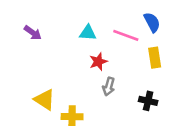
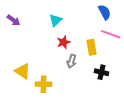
cyan triangle: (88, 33) -> (56, 20), turned -48
pink line: (126, 35) -> (111, 34), moved
yellow rectangle: (155, 58) -> (92, 47), moved

